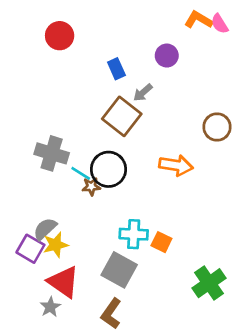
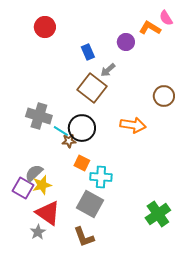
orange L-shape: (198, 20) -> (150, 28), moved
orange square: (161, 242) -> (82, 163), moved
brown L-shape: (111, 314) -> (84, 237), turned -55

